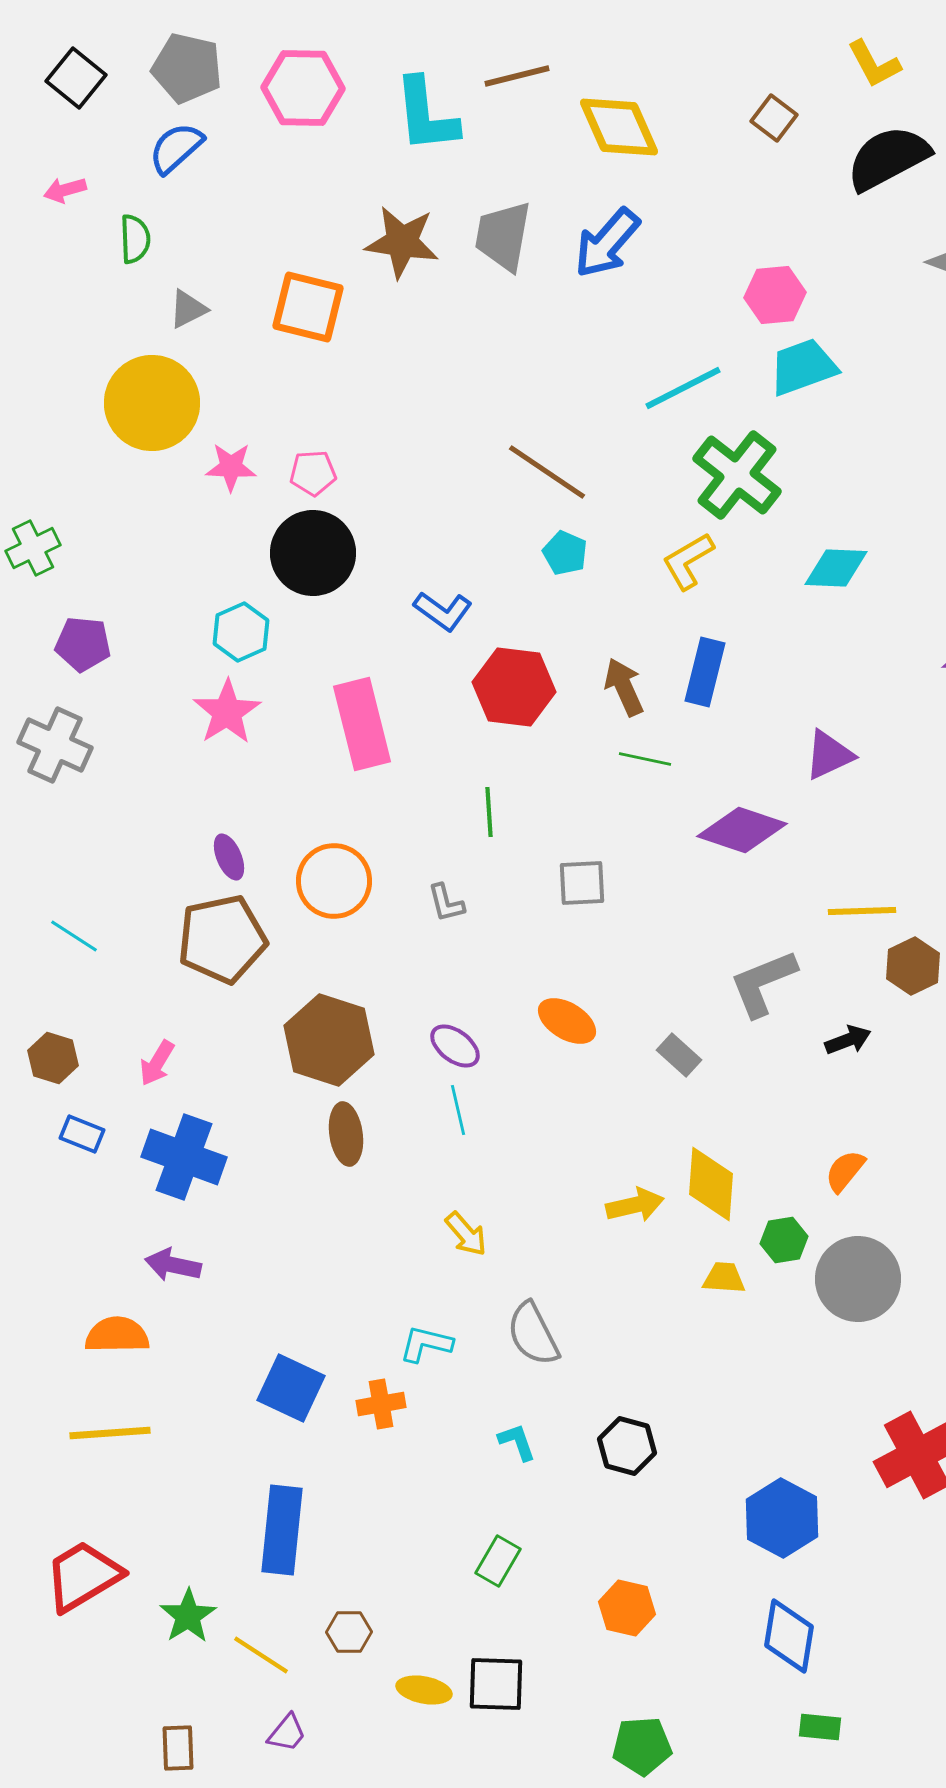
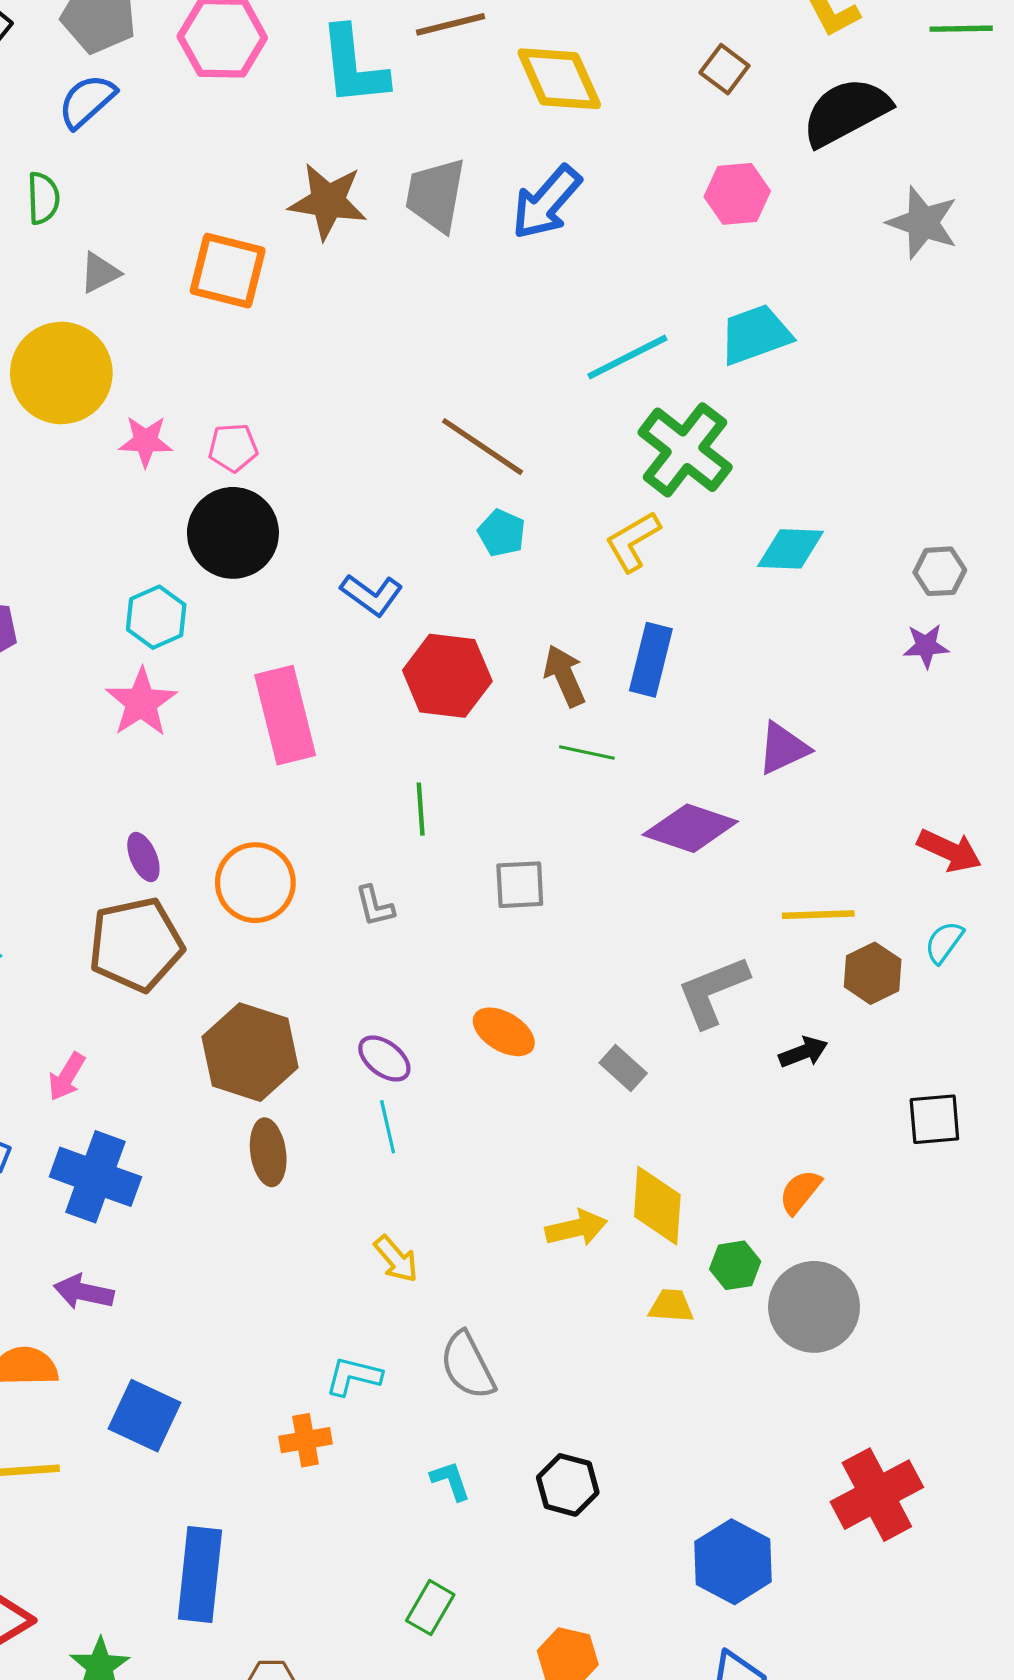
pink hexagon: (775, 295) -> (737, 194), moved
blue square: (291, 1388) -> (144, 1416), moved

